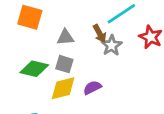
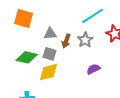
brown arrow: (100, 33) -> (66, 41), moved, turned 48
purple semicircle: (92, 88) -> (93, 69), moved

